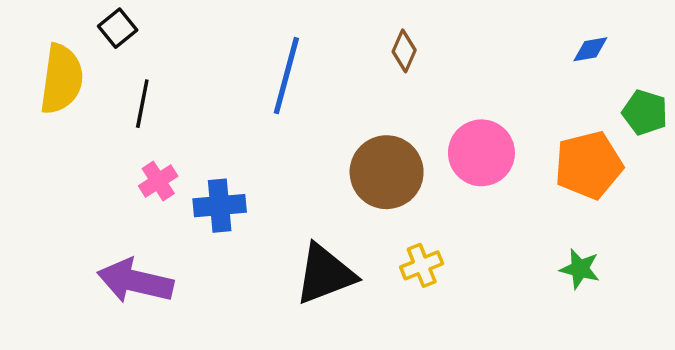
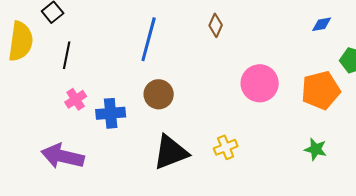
brown circle: (387, 172) -> (159, 94), moved, size x0.7

